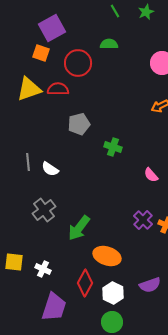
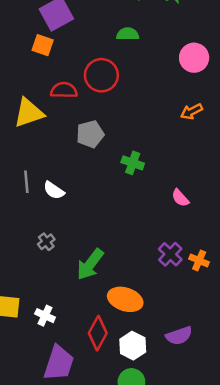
red circle: (78, 63) -> (101, 75), moved
yellow triangle: (29, 89) -> (29, 113), moved
gray cross: (44, 210) -> (46, 242), size x0.6

